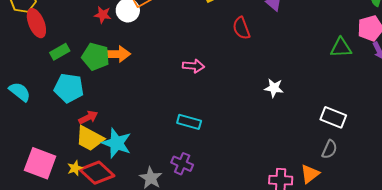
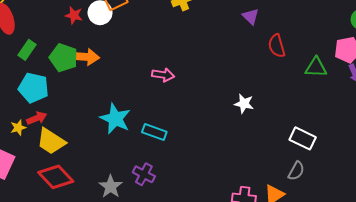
red semicircle: (241, 28) -> (277, 46), moved
green rectangle: (60, 52) -> (27, 50), turned -30
red arrow: (88, 117) -> (37, 118), moved
cyan star: (117, 143) -> (115, 119), moved
yellow star: (75, 168) -> (18, 128), moved

